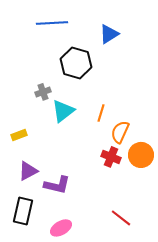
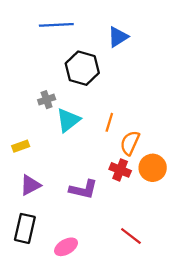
purple L-shape: (57, 185) -> (83, 189), moved

